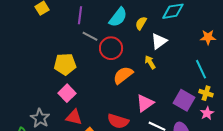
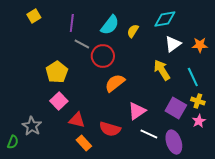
white triangle: (159, 41) -> (173, 44), moved
yellow arrow: (150, 62) -> (162, 70), moved, size x1.5
yellow pentagon: (65, 64) -> (57, 72), turned -30
red triangle: (74, 117) -> (77, 120), moved

